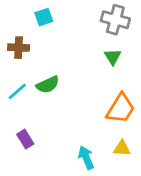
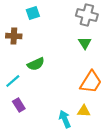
cyan line: (17, 91) -> (13, 81), moved
yellow triangle: (122, 148) -> (84, 111), moved

